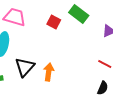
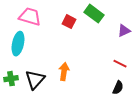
black triangle: (25, 67) -> (35, 80), moved

